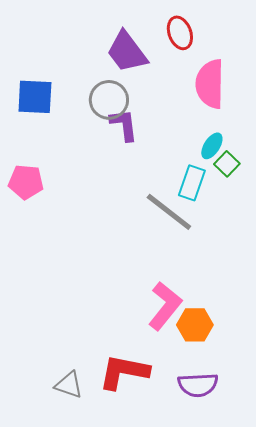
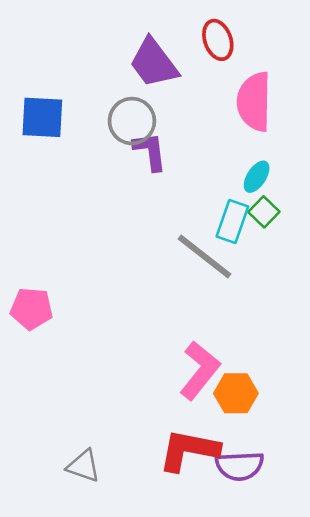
green square: (227, 164) -> (264, 212), moved
pink pentagon: (26, 182) -> (31, 309), moved
red L-shape: (124, 372) -> (189, 450), moved

